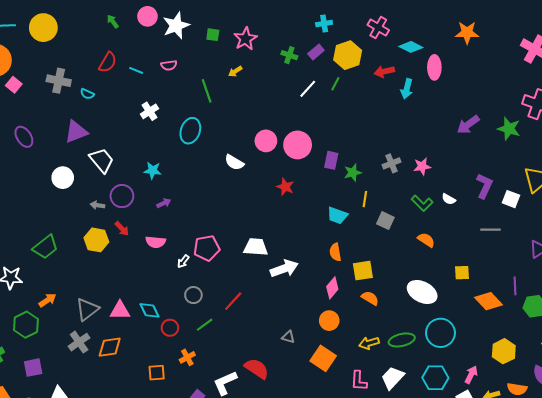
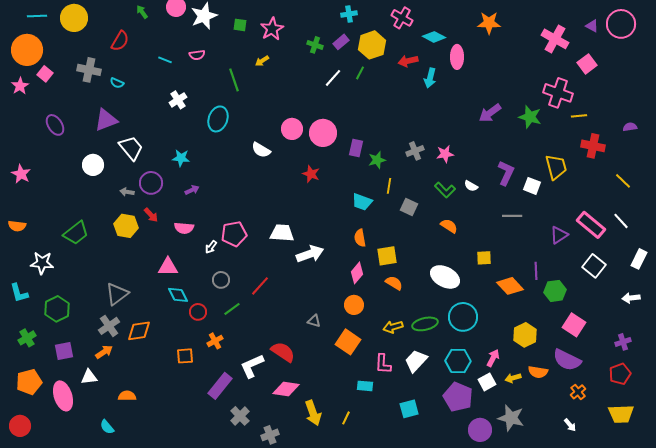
red semicircle: (108, 62) -> (120, 41), moved
orange arrow: (47, 300) -> (104, 352), moved
pink triangle: (120, 310) -> (168, 267), moved

